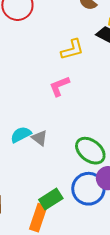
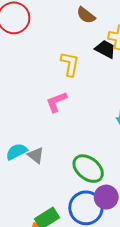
yellow L-shape: (72, 49) -> (70, 64), turned -65

